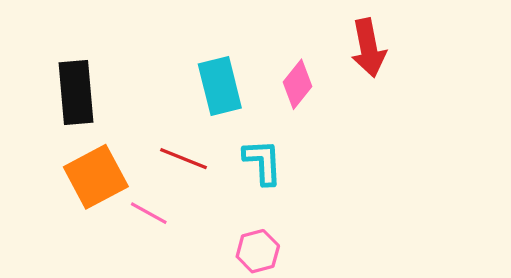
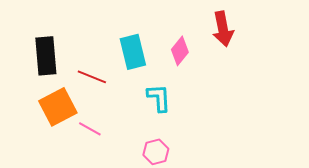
red line: (183, 159) -> (92, 77), moved

